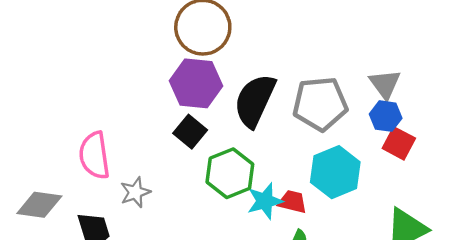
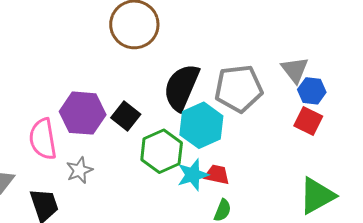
purple hexagon: (196, 83) -> (83, 113), moved
blue hexagon: (386, 116) -> (312, 91), moved
cyan hexagon: (335, 172) -> (201, 125), moved

